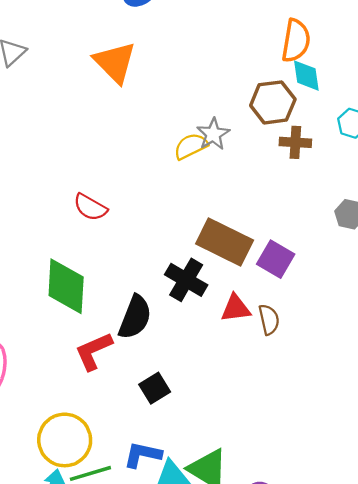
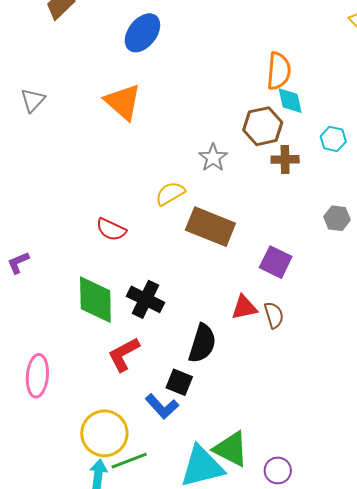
yellow semicircle: (191, 146) -> (170, 193), moved
brown rectangle: (225, 242) -> (210, 227), moved
black cross: (186, 280) -> (146, 299), moved
black semicircle: (135, 317) -> (202, 343), moved
black square: (155, 388) -> (179, 382), turned -32
blue L-shape: (143, 455) -> (162, 406), moved, turned -140

